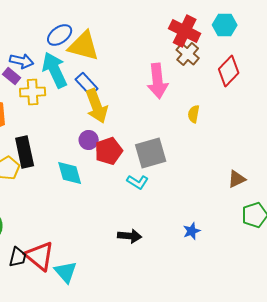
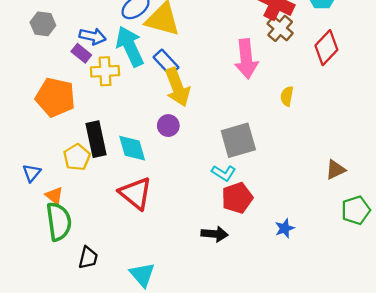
red pentagon: (109, 151) -> (237, 198), moved
cyan diamond: (70, 173) -> (132, 148), moved
red triangle: (40, 256) -> (136, 193), moved

